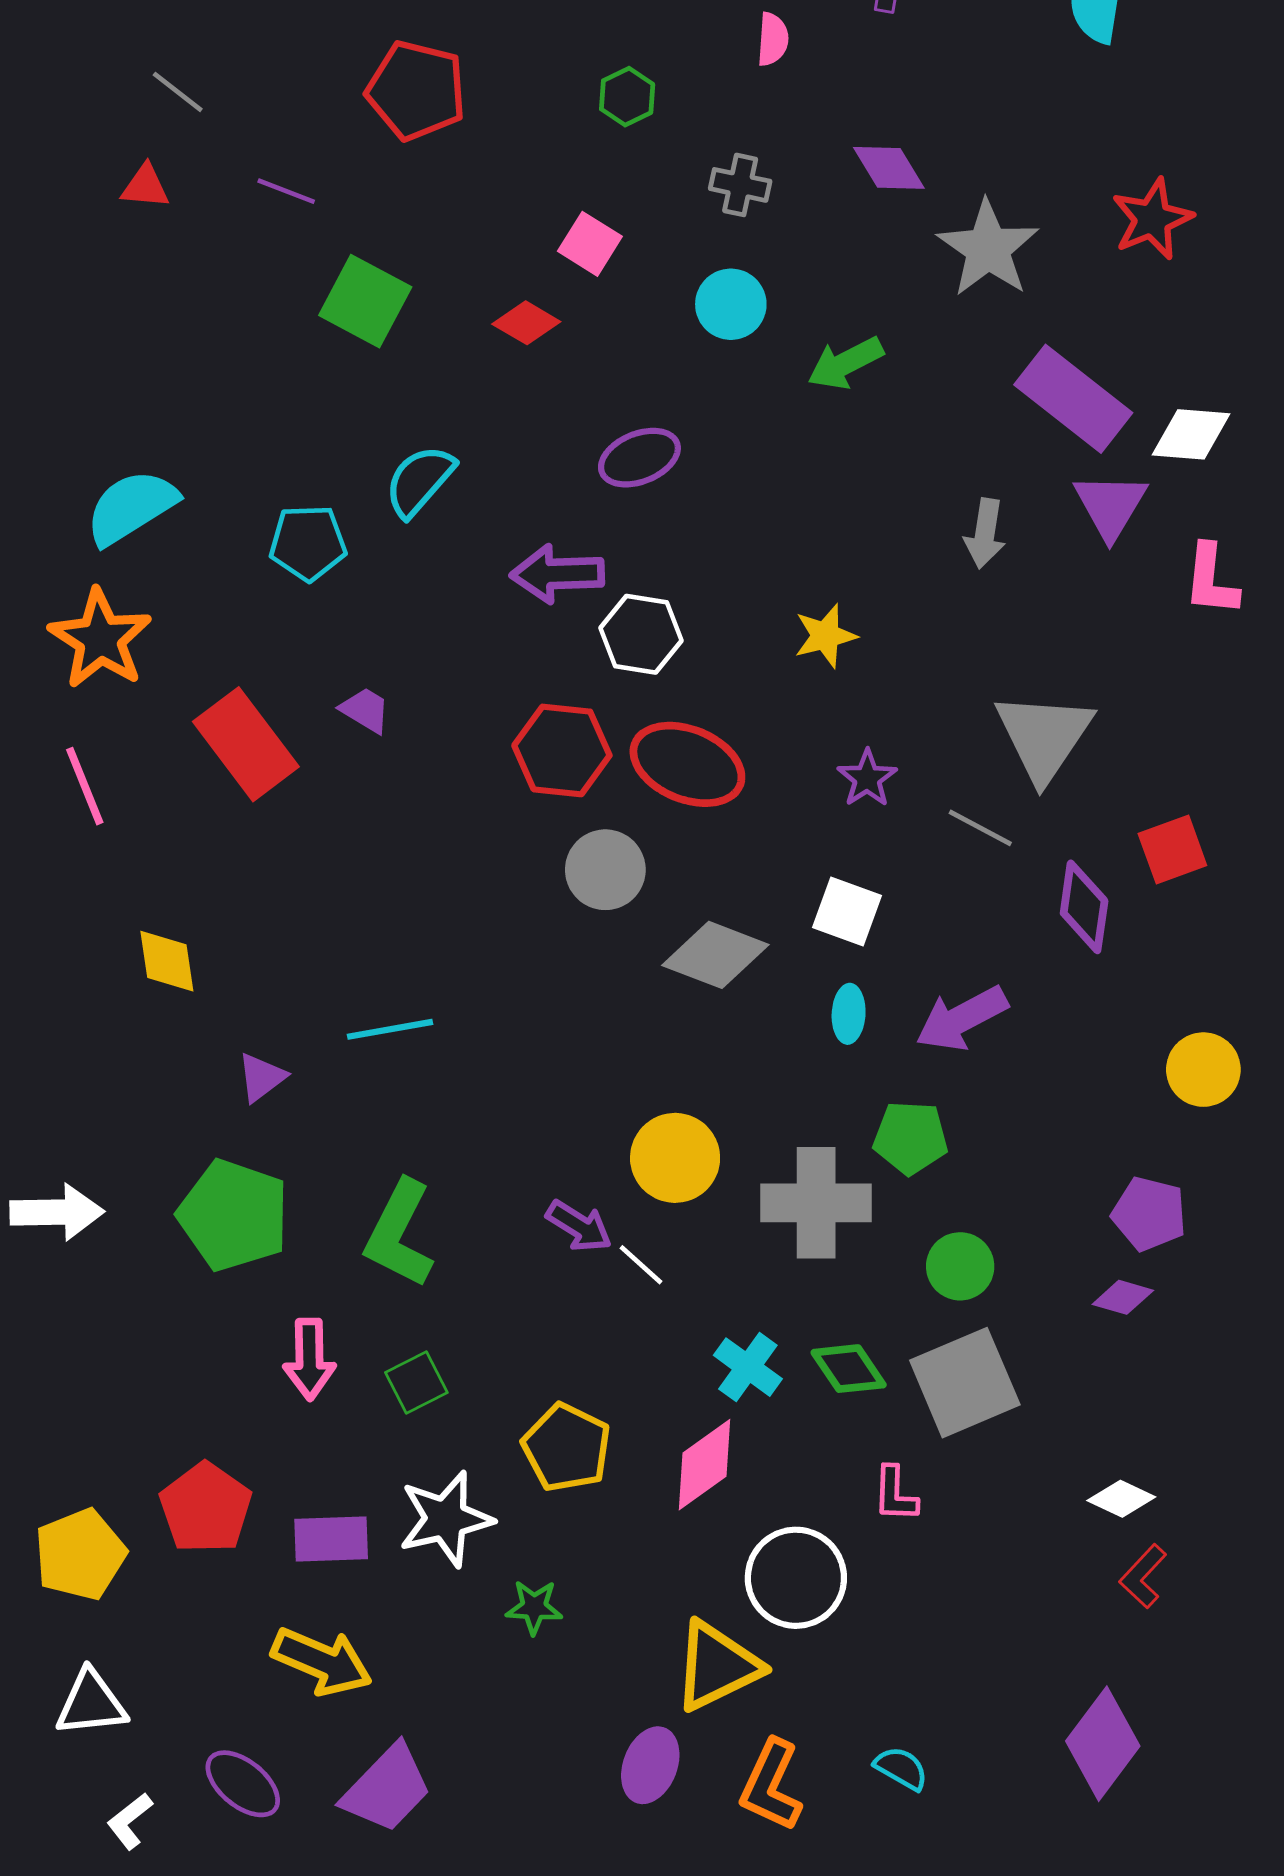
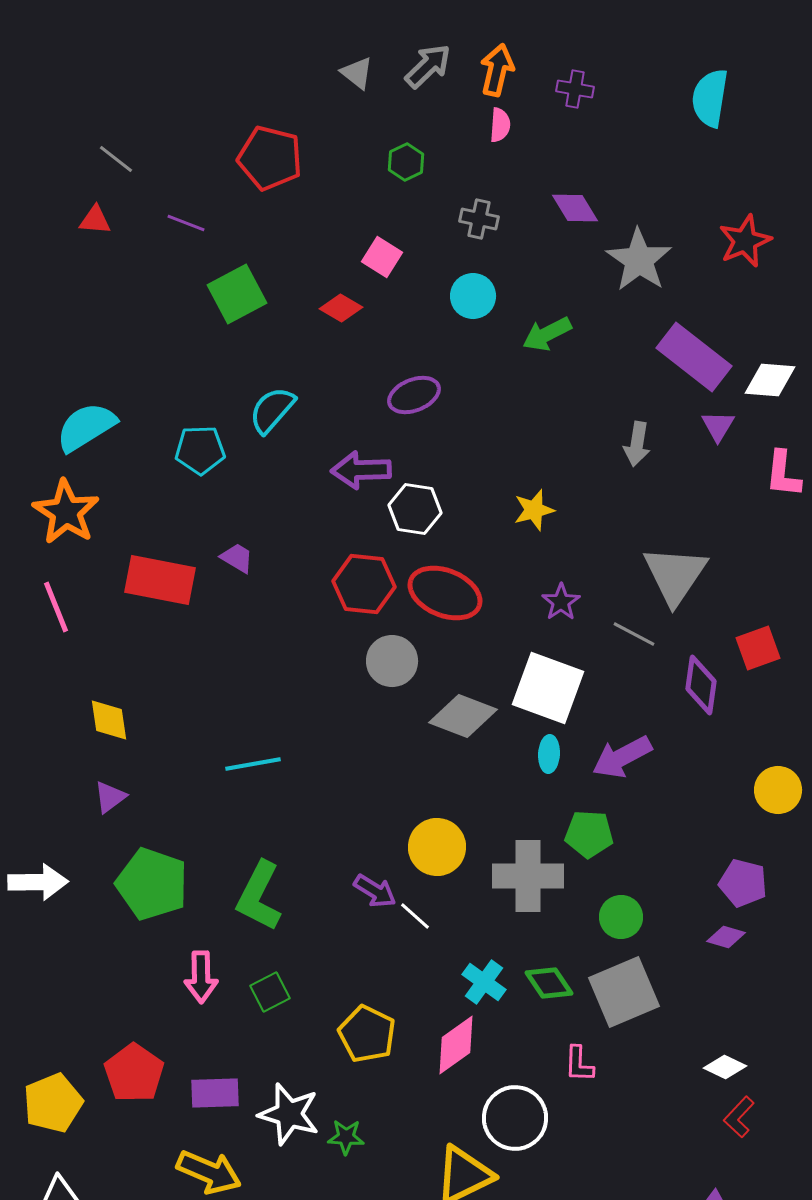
green square: (365, 301) -> (237, 294), turned 34
purple triangle: (1110, 506) -> (718, 426), size x0.7
red rectangle: (246, 744) -> (160, 580), turned -42
white square: (847, 912) -> (548, 688), size x1.6
purple triangle: (261, 1077) -> (110, 797), moved
white star: (446, 1519) -> (289, 1114), moved, turned 30

